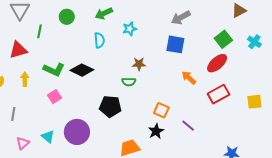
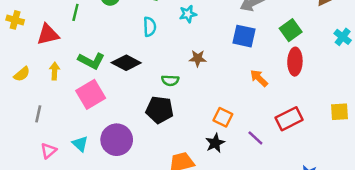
green square: (223, 39) -> (291, 30), moved
red ellipse: (217, 63) -> (295, 62), turned -50
green semicircle: (129, 82) -> (170, 80), moved
red rectangle: (219, 94) -> (289, 119), moved
pink square: (55, 97) -> (91, 94), size x1.6

